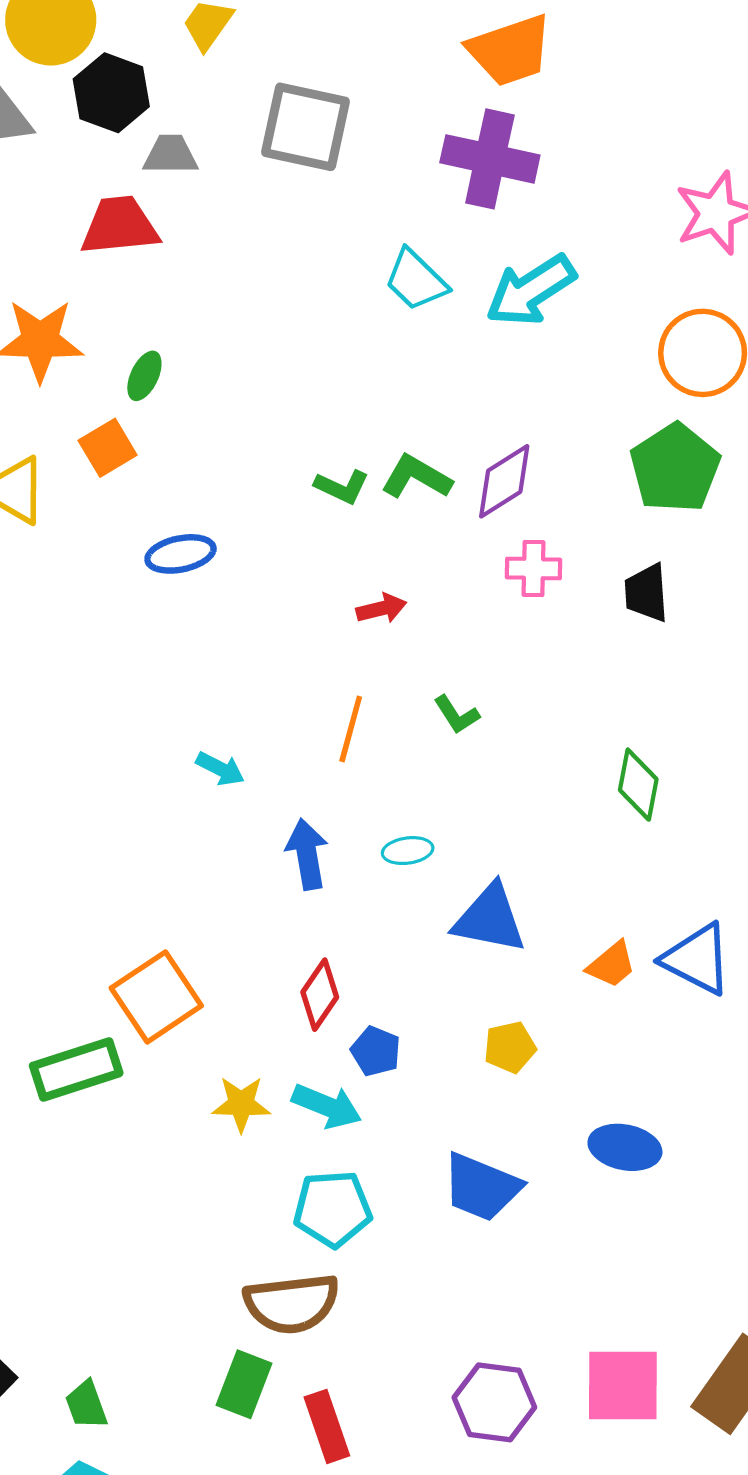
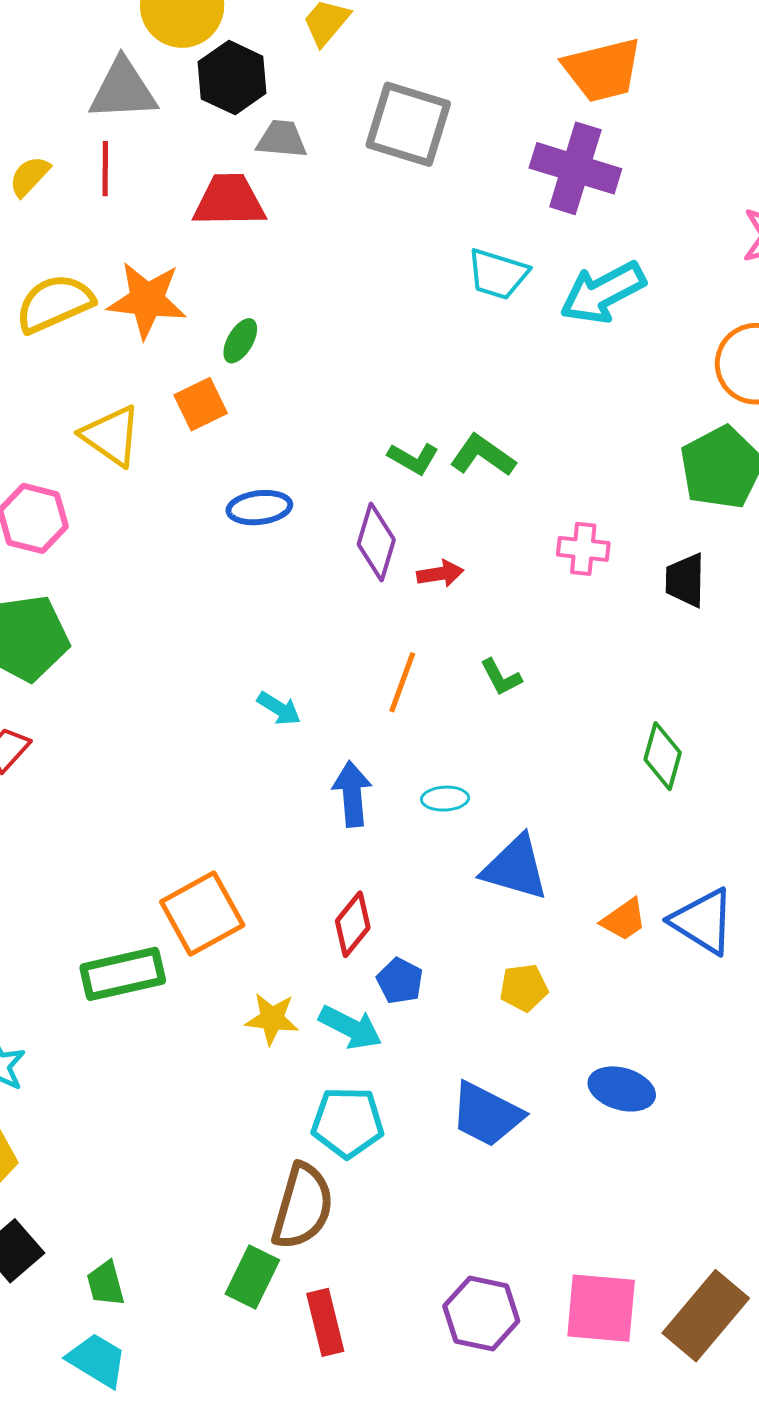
cyan trapezoid: (416, 280) -> (498, 274), turned -32
purple diamond: (504, 481) -> (376, 542), moved, turned -46
brown semicircle: (292, 1303) -> (303, 1206), turned -72

